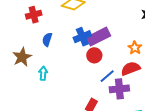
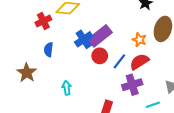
red cross: (34, 15) -> (43, 21), moved
cyan arrow: (43, 73) -> (67, 88), moved
blue line: (107, 76) -> (119, 61), moved

